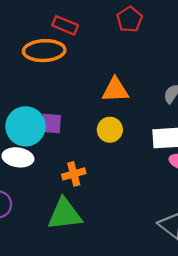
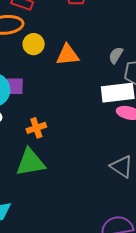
yellow circle: (110, 130) -> (34, 44), moved

